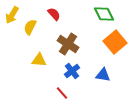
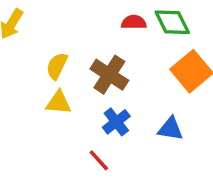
red semicircle: (54, 14) -> (134, 22), moved, turned -48
yellow semicircle: (30, 27) -> (57, 66), moved

